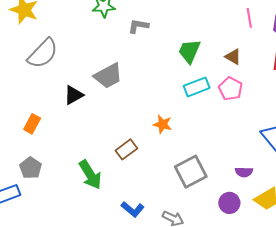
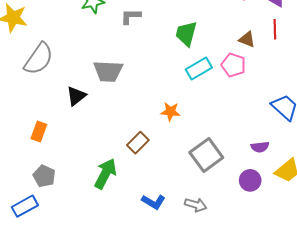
brown triangle: (233, 57) -> (247, 39), moved
gray trapezoid: (108, 76) -> (108, 71), turned 40
green arrow: (90, 175) -> (105, 174), turned -112

